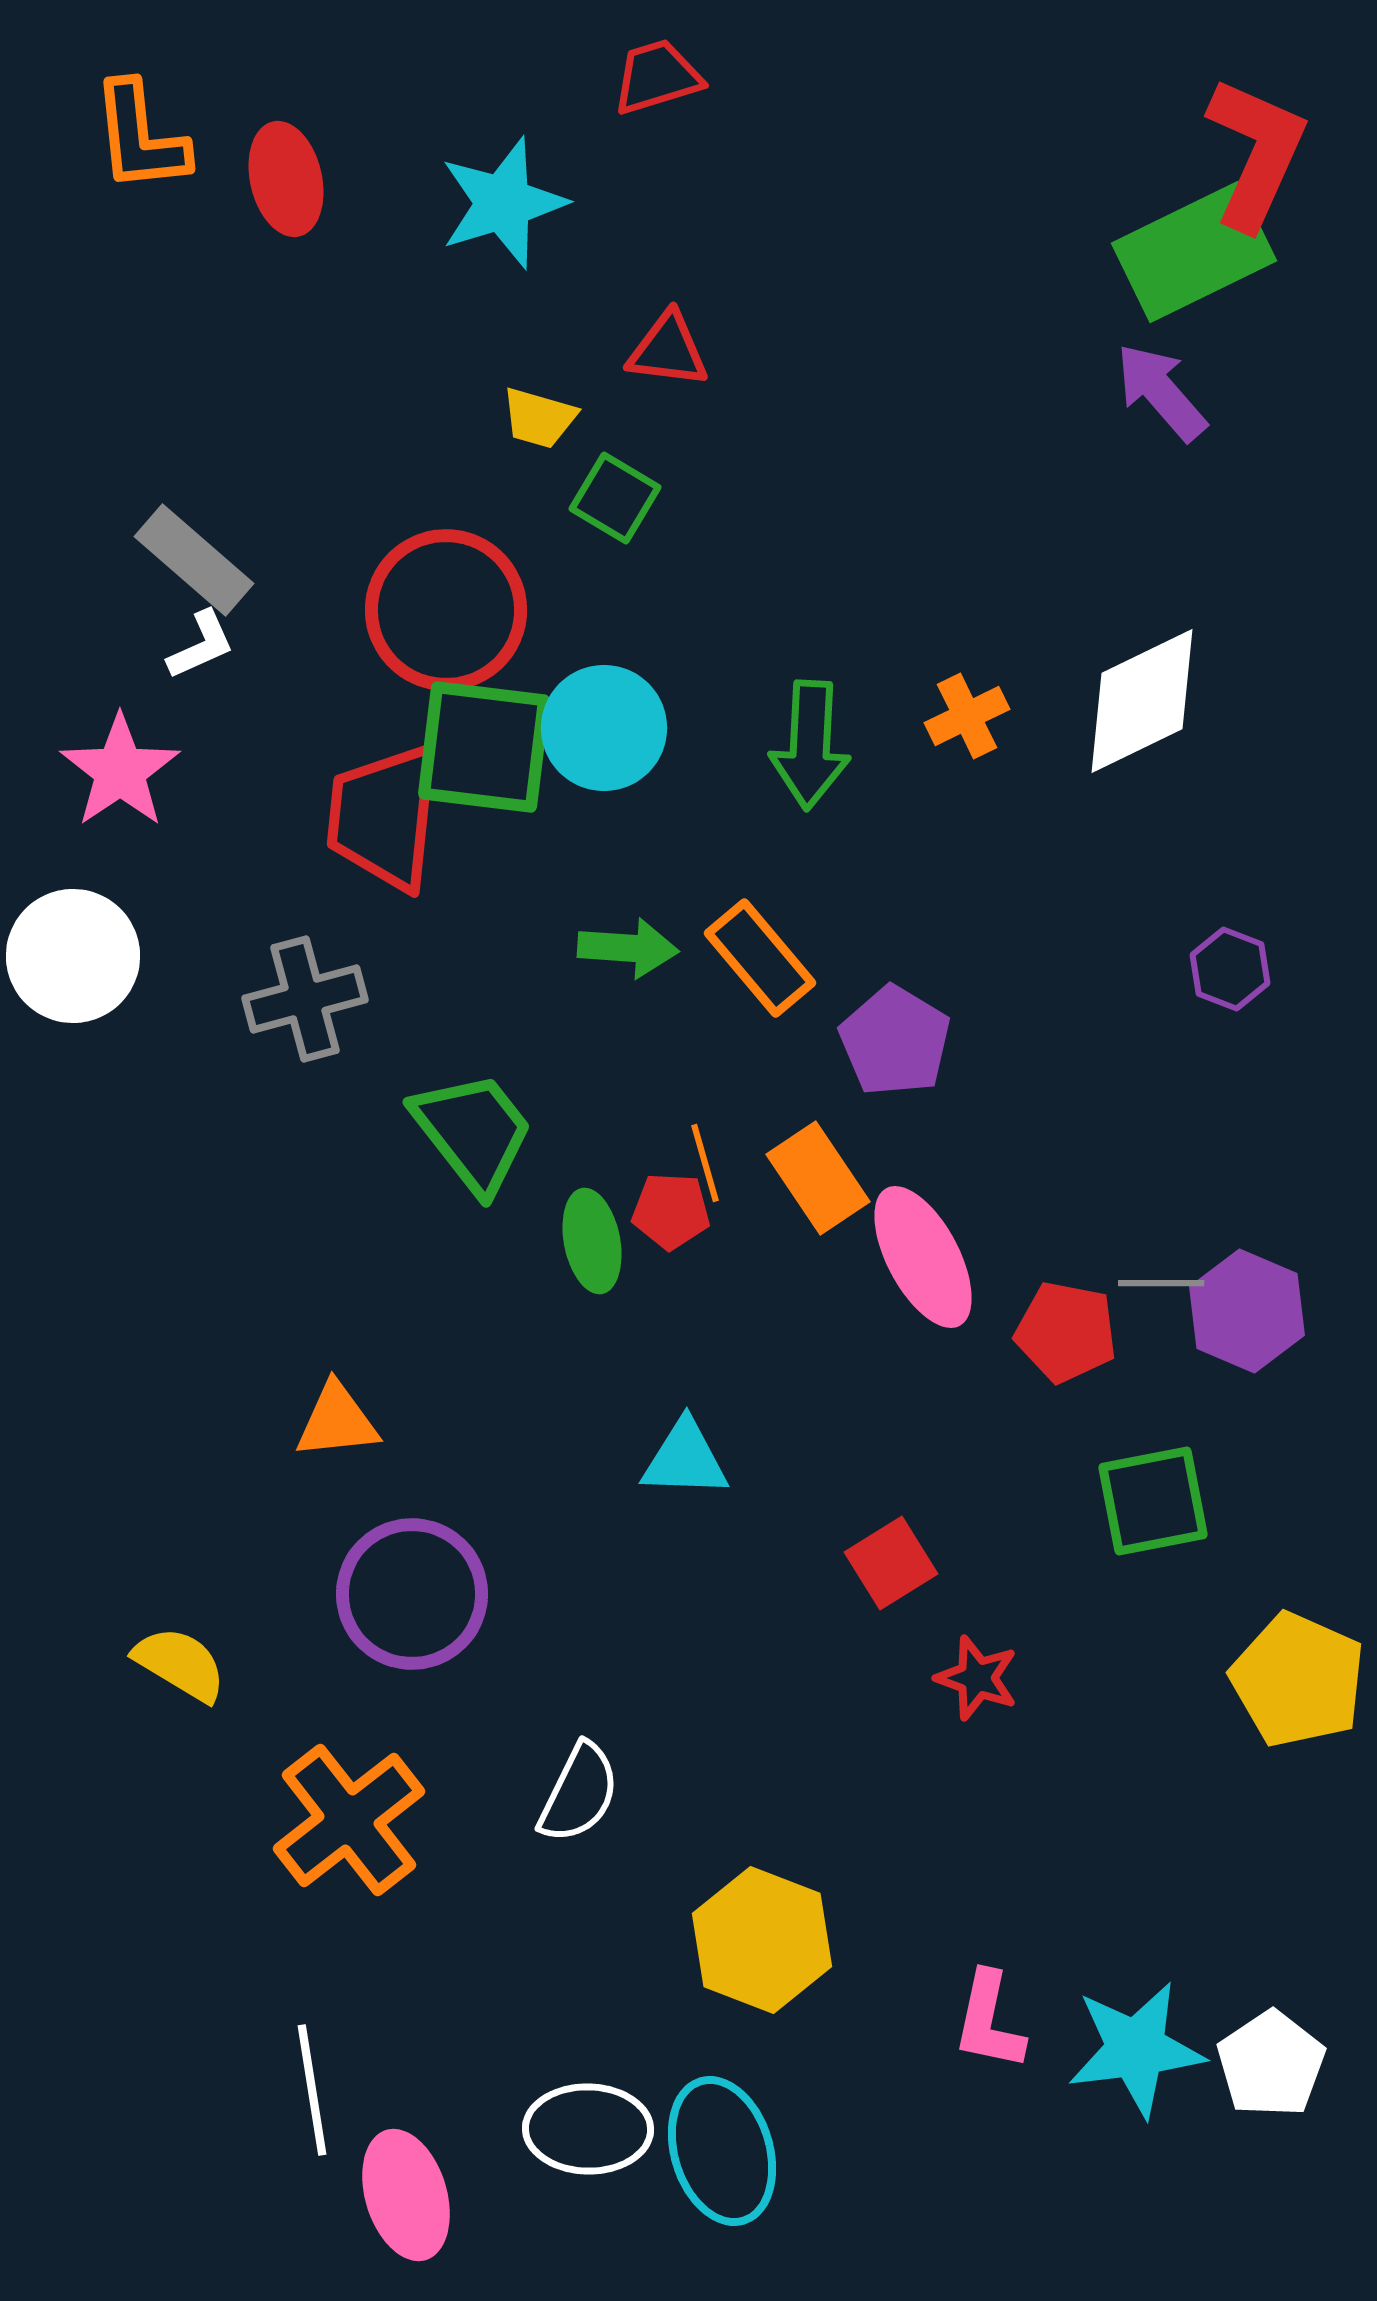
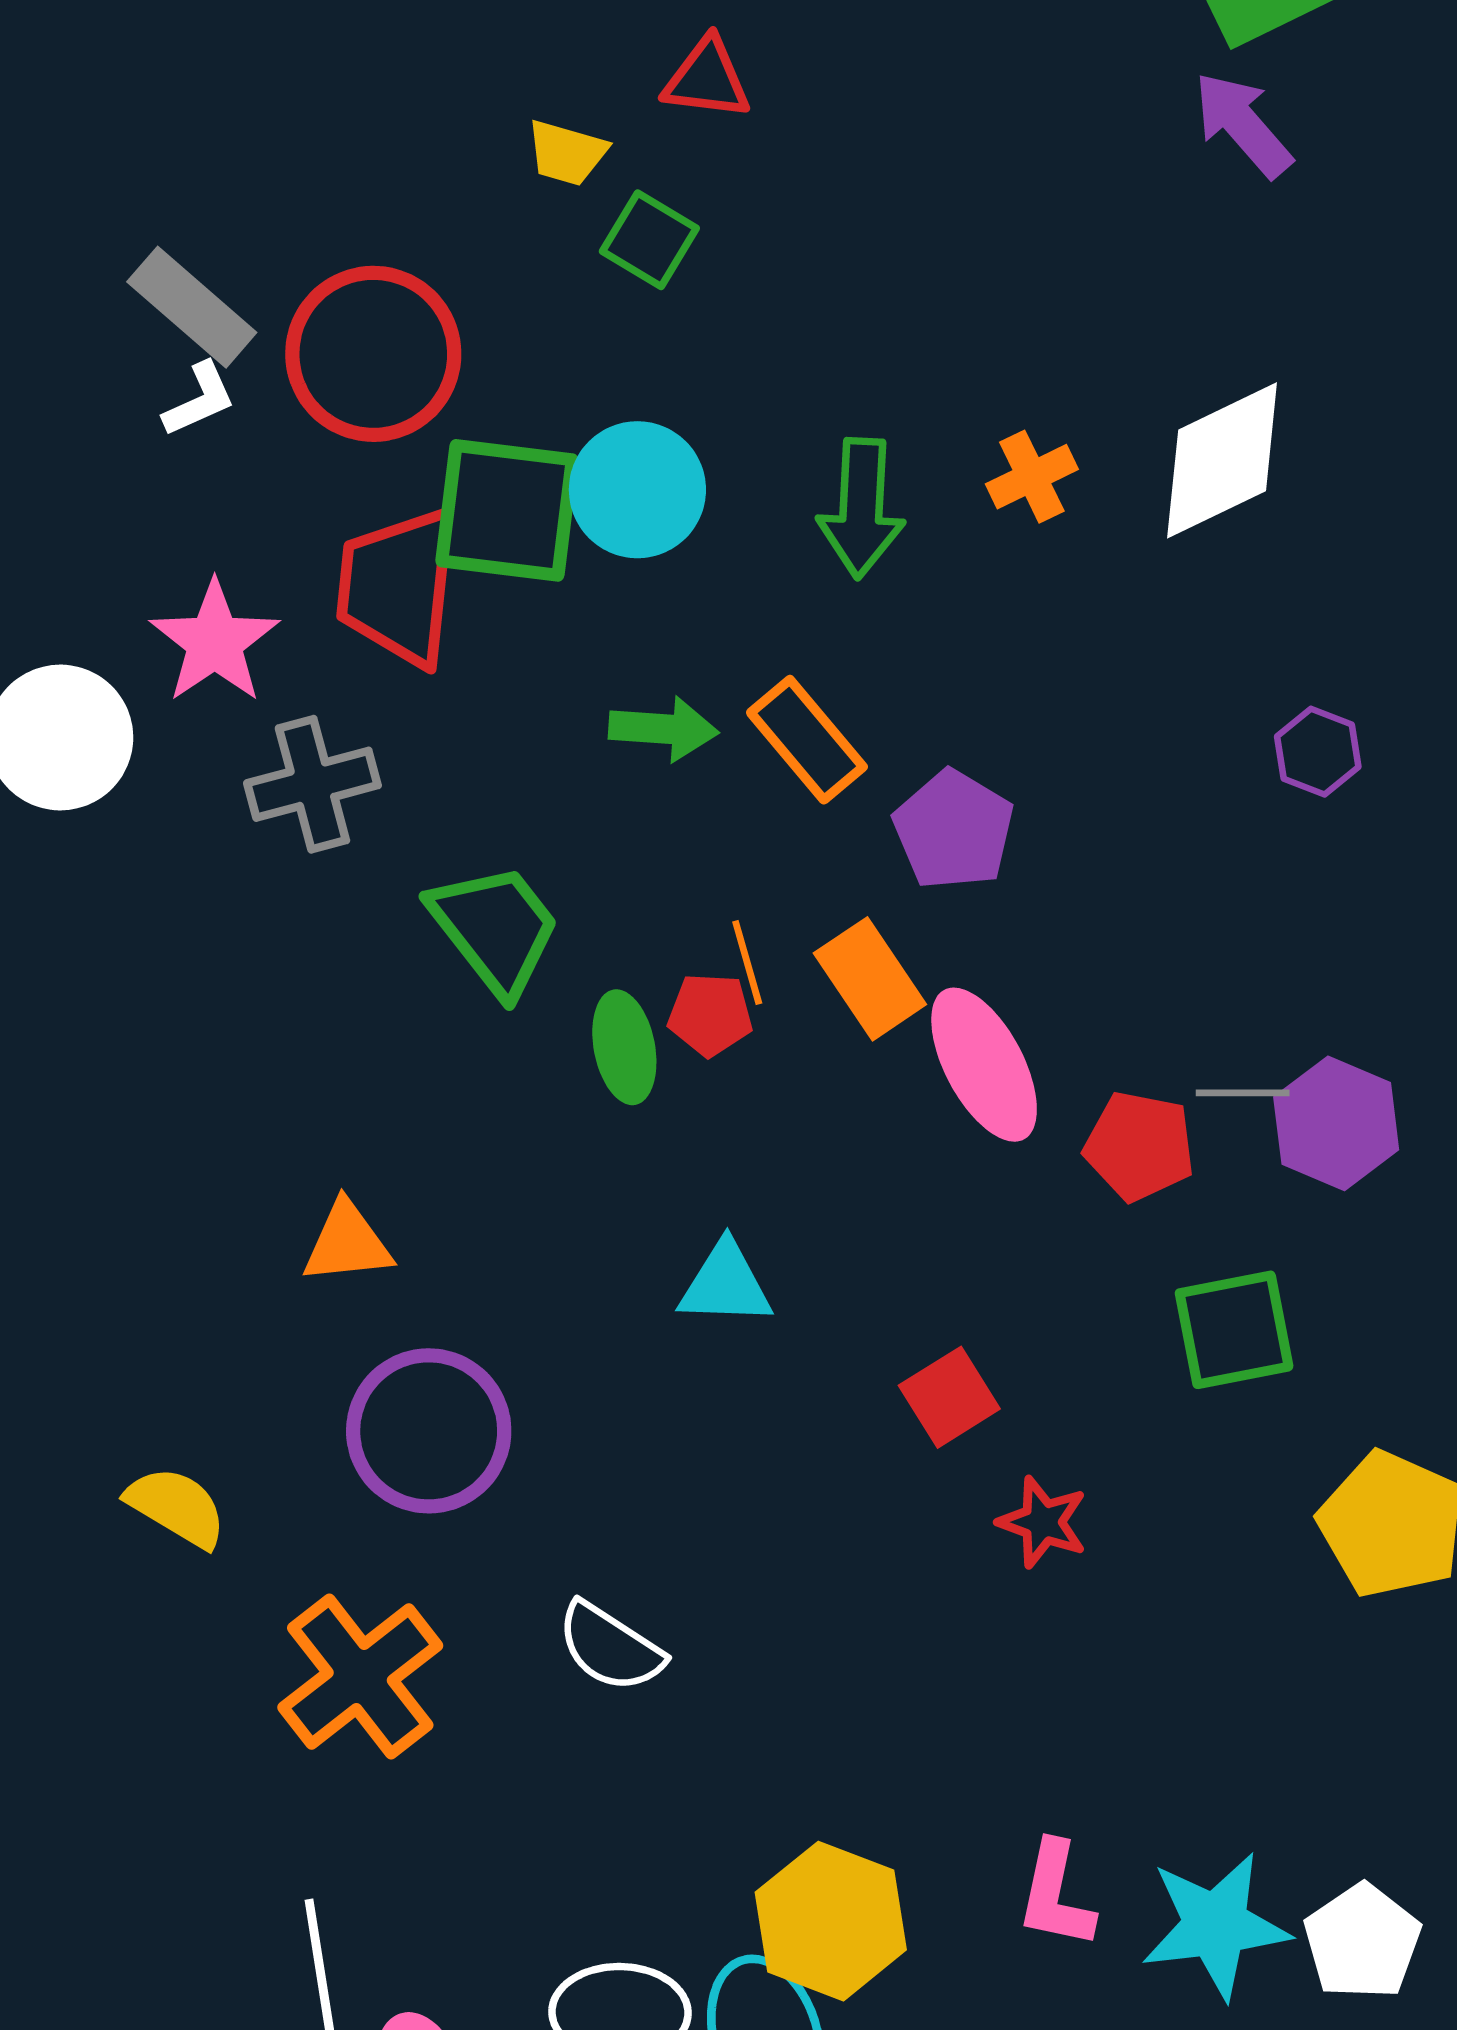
red circle: (446, 610) -> (373, 354), moved
pink star: (120, 771) -> (215, 642), moved
white semicircle: (579, 1793) -> (610, 1647), turned 97
yellow hexagon: (762, 1940) -> (831, 1921), moved

